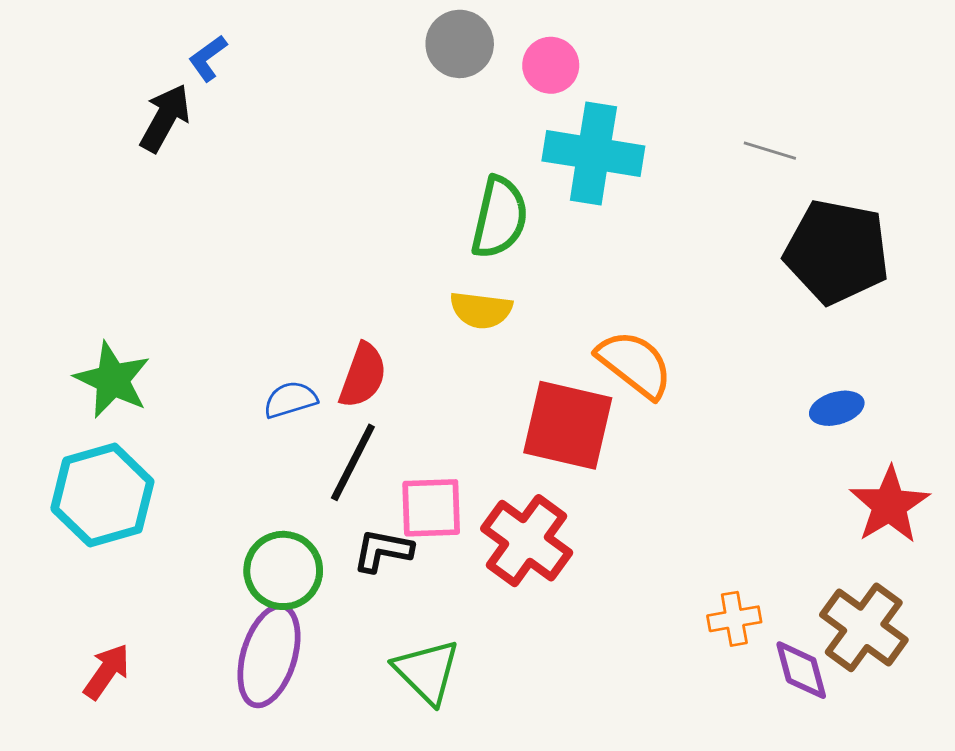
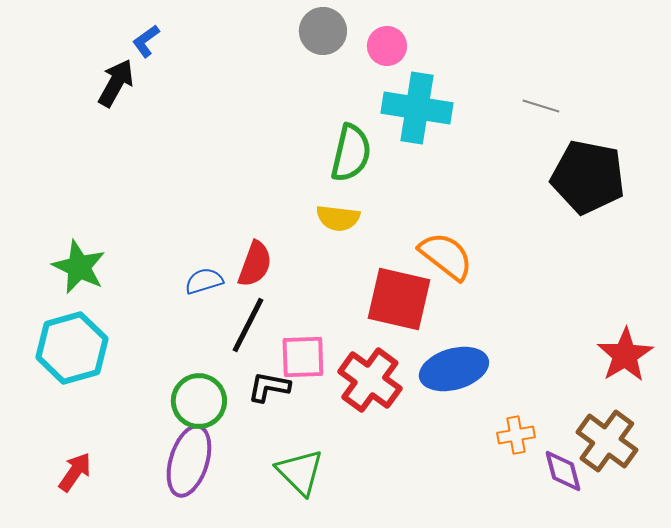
blue ellipse: (837, 408) -> (454, 369), moved, size x1.8

